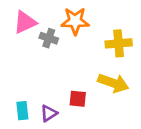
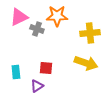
red square: (78, 99) -> (46, 68), moved
cyan rectangle: (22, 111) -> (16, 72), moved

